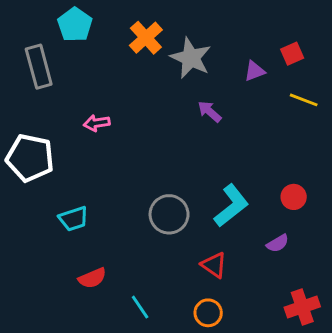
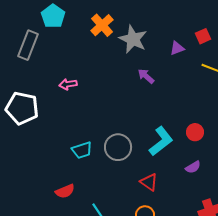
gray rectangle: (39, 67) -> (28, 45), turned 36
red circle: (294, 197) -> (195, 132), moved
cyan trapezoid: (73, 219) -> (82, 150), moved

